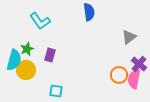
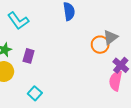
orange circle: (119, 75) -> (100, 45), moved
cyan square: (56, 91) -> (35, 93), turned 32

